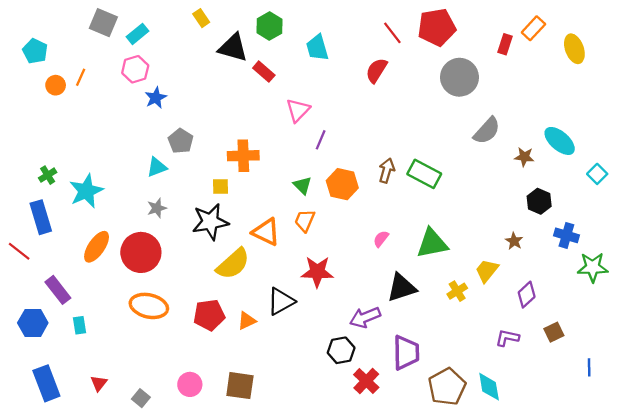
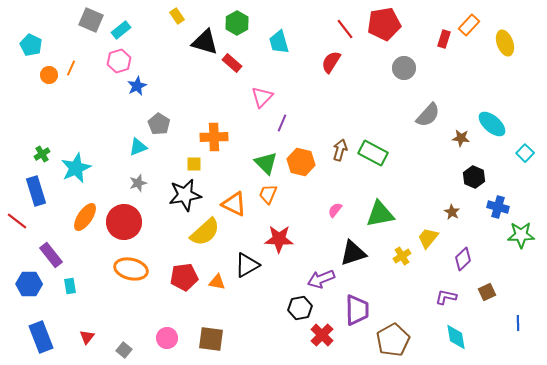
gray circle: (459, 77) -> (404, 68), size x0.7
green triangle: (302, 185) -> (266, 163), size x1.4
orange triangle: (247, 321) -> (217, 282), turned 36
cyan diamond: (489, 387) -> (456, 337), moved

